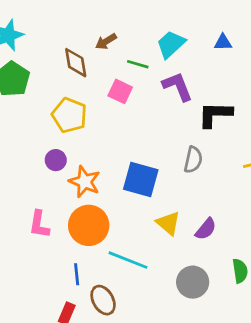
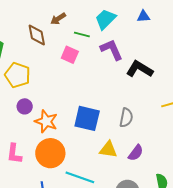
black L-shape: (215, 114) -> (140, 69), turned 32
yellow pentagon: (69, 115) -> (18, 75), moved
gray semicircle: (193, 160) -> (126, 118), moved
yellow triangle: (168, 223) -> (108, 149), turned -30

